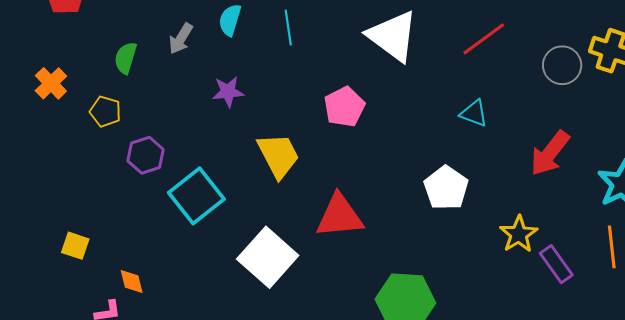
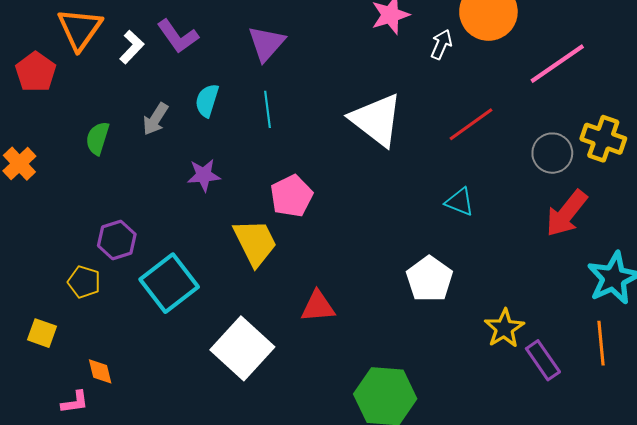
pink pentagon: (344, 107) -> (292, 196), moved
yellow pentagon: (105, 111) -> (84, 282), moved
red arrow: (550, 153) -> (566, 213), moved
red triangle: (340, 216) -> (318, 306), size x0.7

